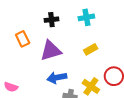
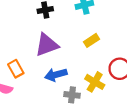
orange rectangle: (23, 39) -> (16, 69), moved

